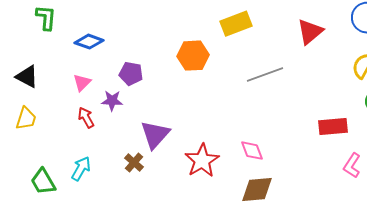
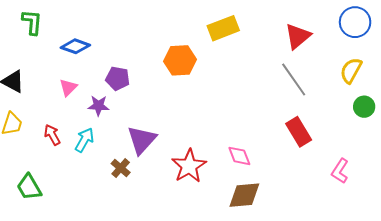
gray line: (265, 75) -> (294, 79), moved, turned 75
red arrow: (86, 118) -> (52, 135), moved
red rectangle: (333, 127) -> (299, 132), moved, turned 64
cyan arrow: (81, 169) -> (84, 140), moved

